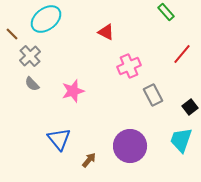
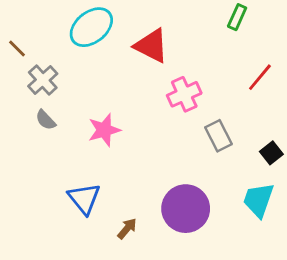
green rectangle: (166, 12) -> (237, 17), turned 66
cyan ellipse: (46, 19) -> (91, 27), moved
red triangle: (106, 32) -> (151, 46), size x1.5

